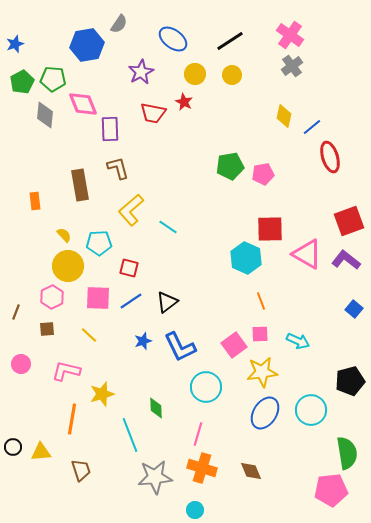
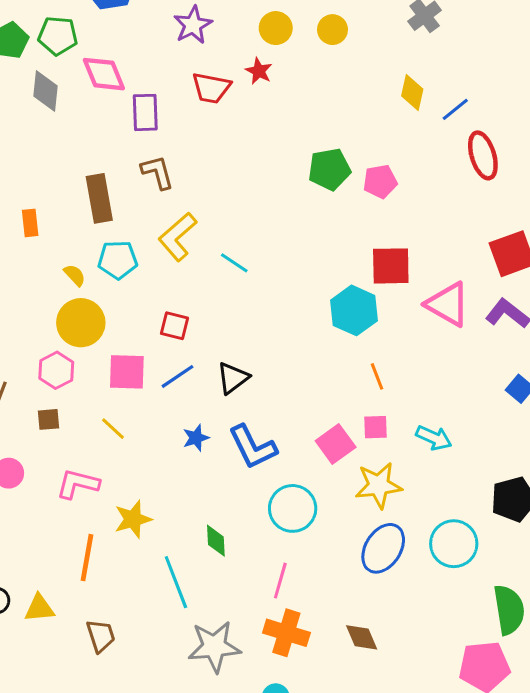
cyan pentagon: (99, 243) -> (118, 260), moved

